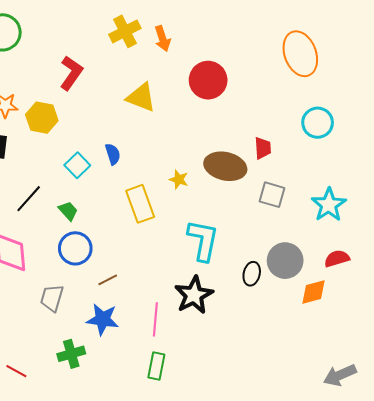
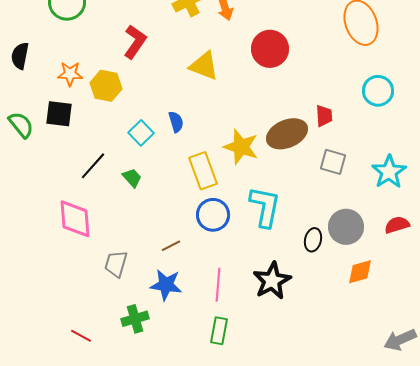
brown ellipse: (225, 166) -> (287, 134), turned -36
yellow star: (179, 179) -> (241, 147), size x1.8
blue circle: (75, 248) -> (213, 215), moved
orange diamond: (314, 292) -> (360, 272), moved
black star: (194, 295) -> (272, 281), moved

